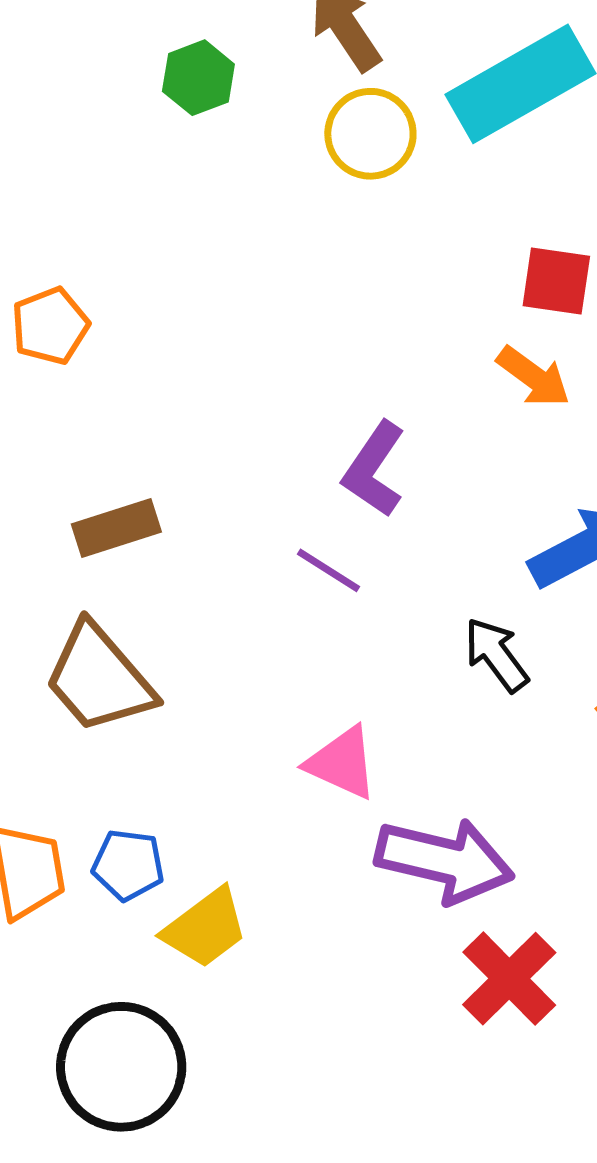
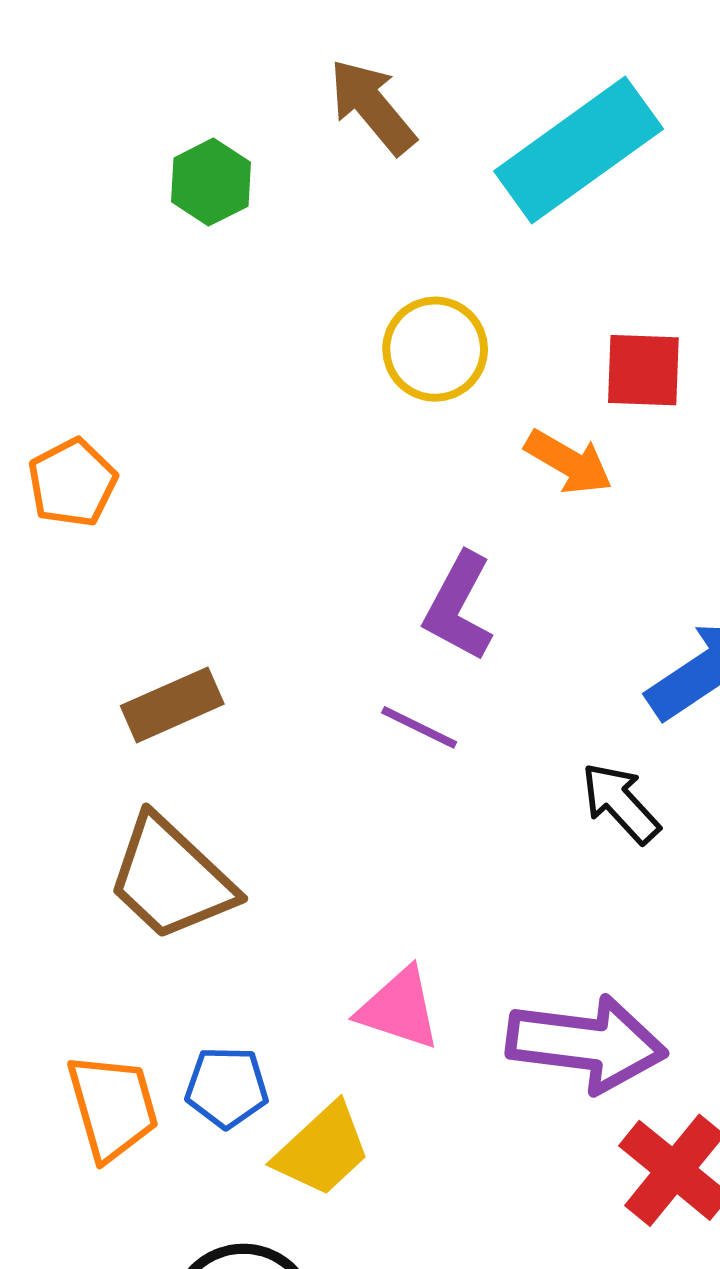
yellow circle: (370, 134) -> (435, 349), moved
orange arrow: (533, 377) -> (569, 462), moved
pink triangle: (342, 763) -> (399, 1009), moved

